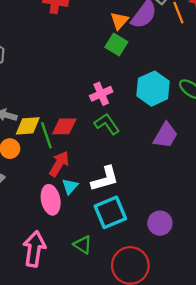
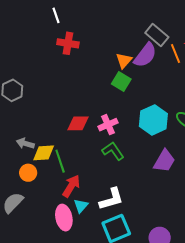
red diamond: (64, 126) -> (78, 123), moved

